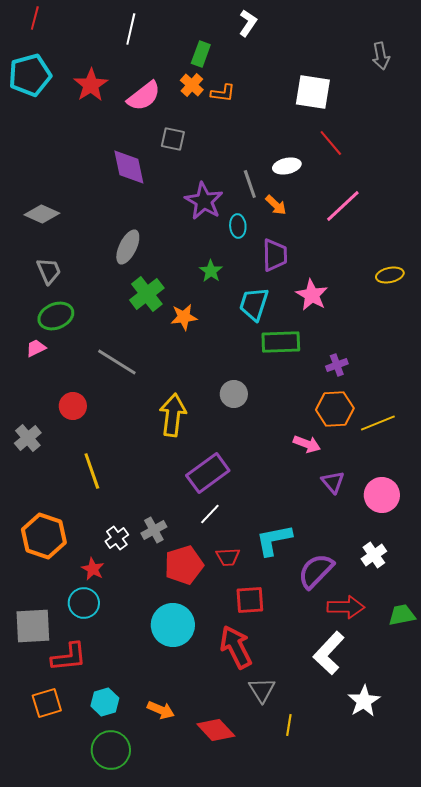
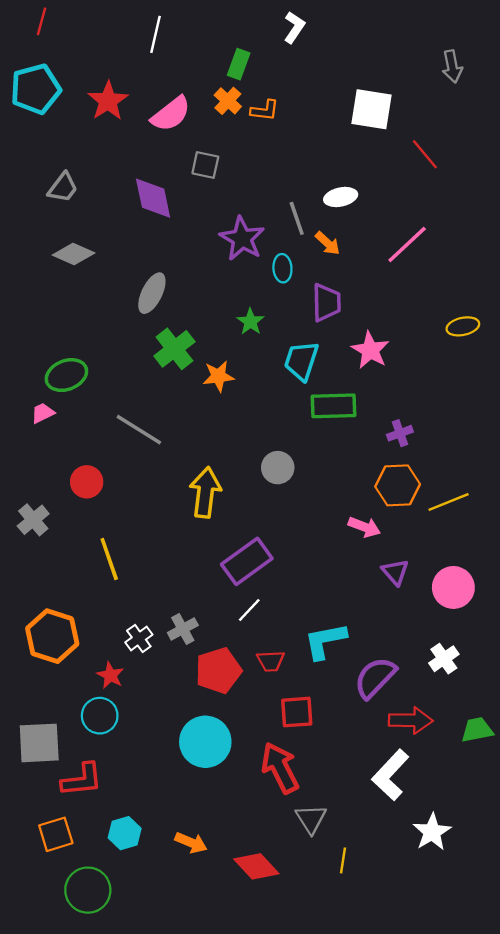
red line: (331, 143) -> (425, 154), moved
gray diamond: (42, 214) -> (74, 254), moved
gray trapezoid: (49, 271) -> (63, 188), moved, turned 60
green circle: (111, 750) -> (88, 890), moved

